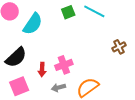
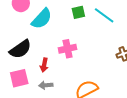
pink cross: (64, 65) -> (68, 49), moved
gray arrow: (58, 87) -> (46, 85), moved

